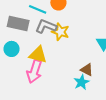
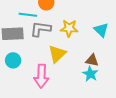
yellow star: (60, 32) -> (69, 28), moved
yellow triangle: (38, 55) -> (57, 54), moved, turned -42

